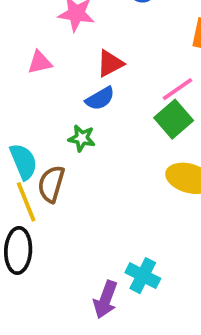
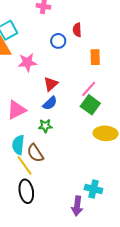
pink triangle: (40, 62) -> (16, 110), moved, size x1.5
cyan semicircle: (23, 161) -> (18, 145), turned -138
brown semicircle: (51, 184) -> (35, 153), turned -36

